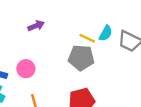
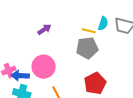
pink circle: (26, 69) -> (44, 67), size x1.5

